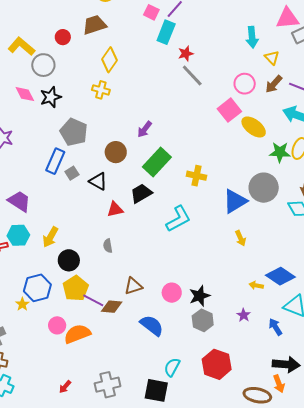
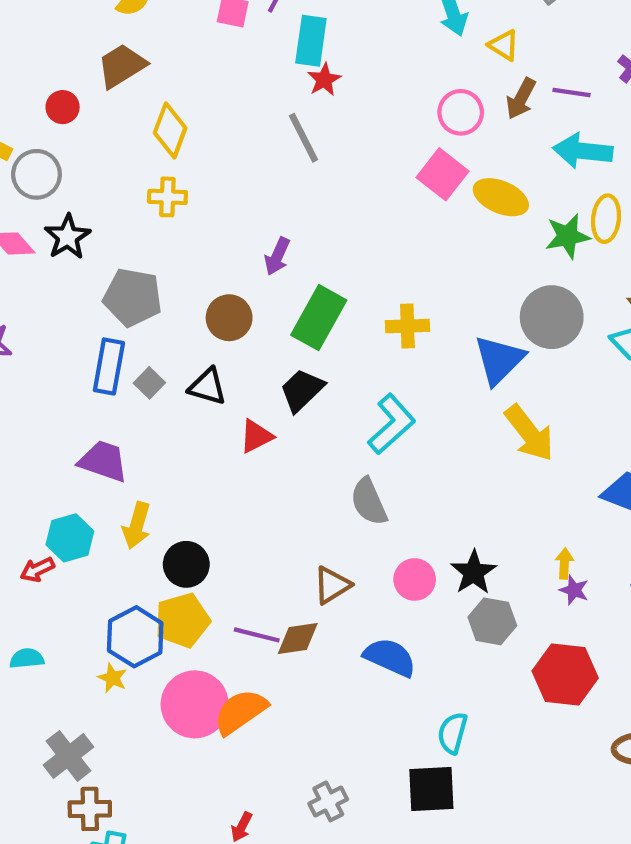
cyan rectangle: (166, 32) -> (311, 41), moved
gray line: (192, 75) -> (303, 138), moved, turned 30
purple trapezoid: (19, 201) -> (103, 461), moved
yellow arrow: (241, 238) -> (529, 433), size x1.8
gray semicircle: (108, 246) -> (369, 502), moved, size x1.6
yellow arrow: (256, 285) -> (564, 563), moved, turned 96
yellow pentagon: (76, 288) -> (182, 620), moved, turned 30
pink circle: (57, 325) -> (195, 704), size x1.8
red hexagon: (217, 364) -> (565, 675), moved
gray cross: (108, 385) -> (328, 801), size x0.7

